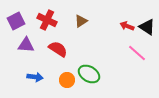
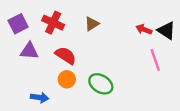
pink line: (137, 53) -> (155, 60), turned 30
blue arrow: (35, 77) -> (40, 97), moved
orange circle: (67, 80) -> (67, 79), moved

